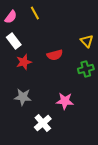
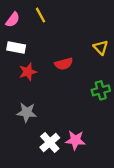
white rectangle: (14, 41) -> (16, 47), turned -42
green cross: (86, 69) -> (101, 90), moved
pink star: (65, 101) -> (75, 140), moved

